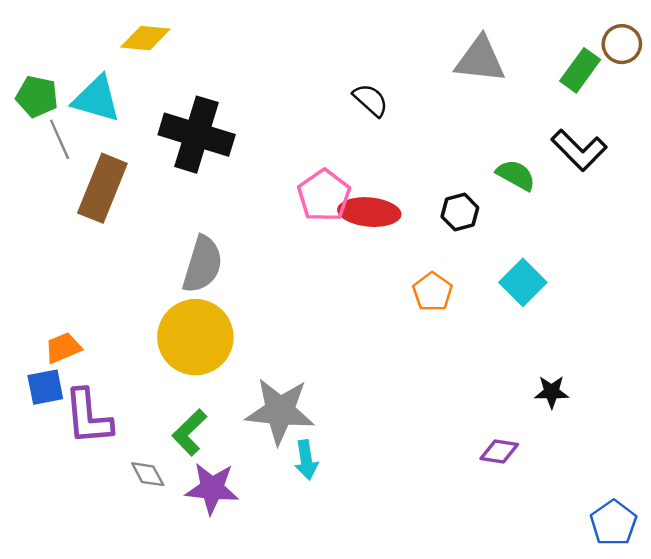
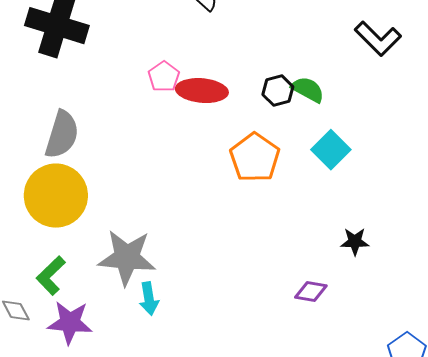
green semicircle: (516, 175) -> (308, 90), moved
pink pentagon: (324, 195) -> (164, 77), size x0.7
orange pentagon: (432, 292) -> (255, 158), size x1.5

